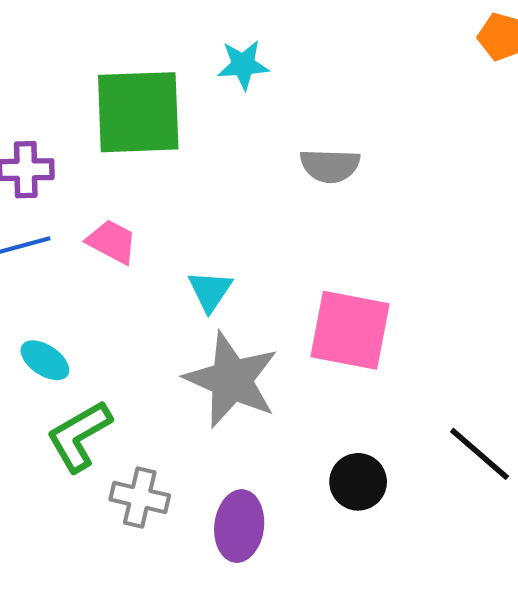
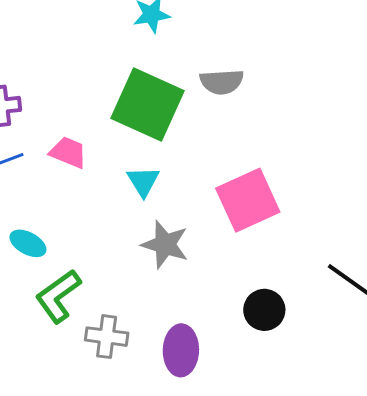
green square: (138, 112) -> (147, 104), moved, turned 32
pink square: (350, 330) -> (248, 200), turned -30
gray star: (231, 380) -> (165, 245), size x0.7

